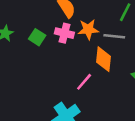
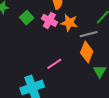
gray line: (114, 36) -> (89, 34), turned -36
orange diamond: (103, 59) -> (87, 52), moved

